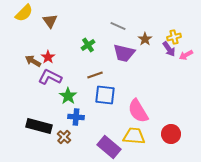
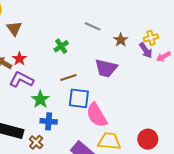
brown triangle: (50, 21) -> (14, 28), moved
purple trapezoid: (124, 53) -> (106, 68), moved
pink semicircle: (138, 111) -> (97, 115), moved

